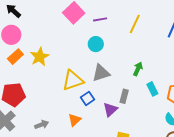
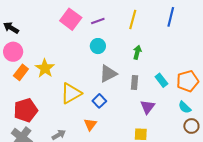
green arrow: (138, 69) -> (137, 52), moved
yellow triangle: (73, 80) -> (71, 93), moved
gray rectangle: (124, 96) -> (135, 82), moved
purple triangle: (110, 110) -> (148, 107), moved

